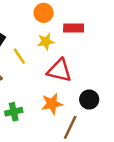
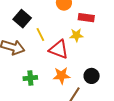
yellow star: (46, 42) -> (76, 35), moved
red triangle: (59, 71) -> (59, 49), moved

